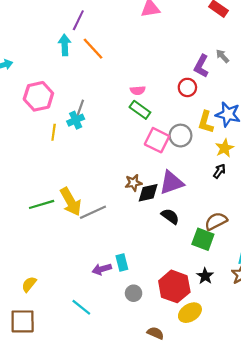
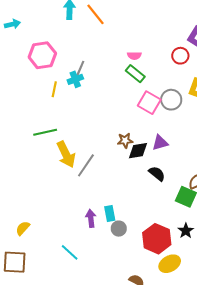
purple triangle: (171, 183) -> (160, 143), size x0.7
green line: (42, 204) -> (45, 132), moved
gray line: (93, 212) -> (86, 165), turned -35
purple arrow: (102, 269) -> (91, 218), turned 96
gray circle: (134, 293) -> (119, 229), moved

